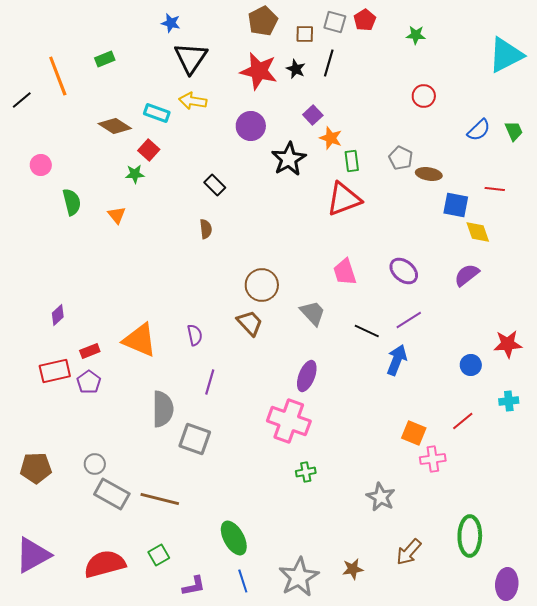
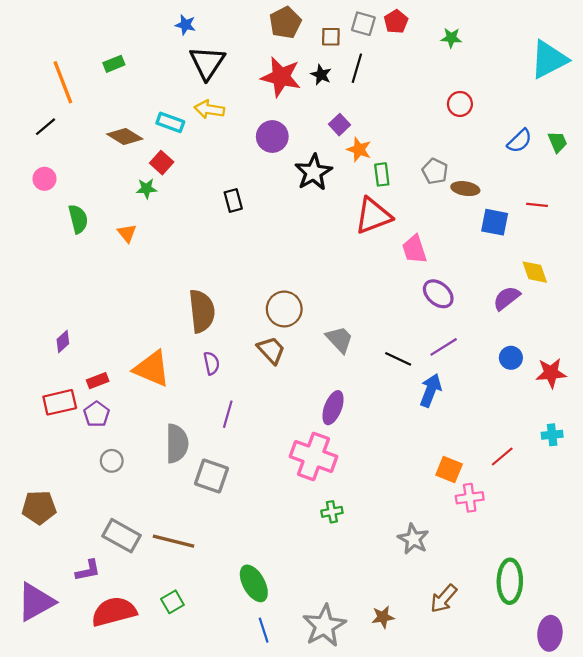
black line: (22, 100) -> (46, 127), moved
black rectangle: (215, 185) -> (233, 201), turned 30
brown semicircle: (206, 229) -> (202, 311), moved, size x2.0
yellow diamond: (478, 232) -> (535, 272), moved
pink trapezoid: (345, 272) -> (414, 249), moved
blue circle: (471, 365) -> (511, 358), moved
gray circle: (95, 464) -> (112, 461), moved
purple L-shape: (194, 586) -> (88, 570), moved

